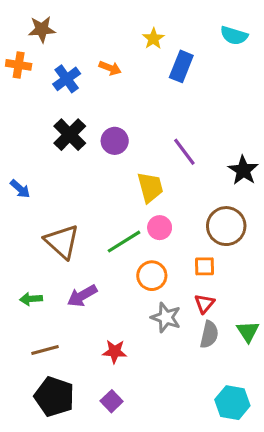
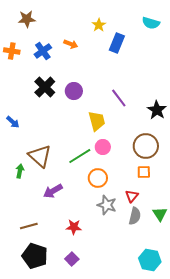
orange cross: (19, 65) -> (12, 51), moved
orange square: (205, 266) -> (144, 172), moved
green arrow: (31, 299) -> (20, 171), moved, turned 104

